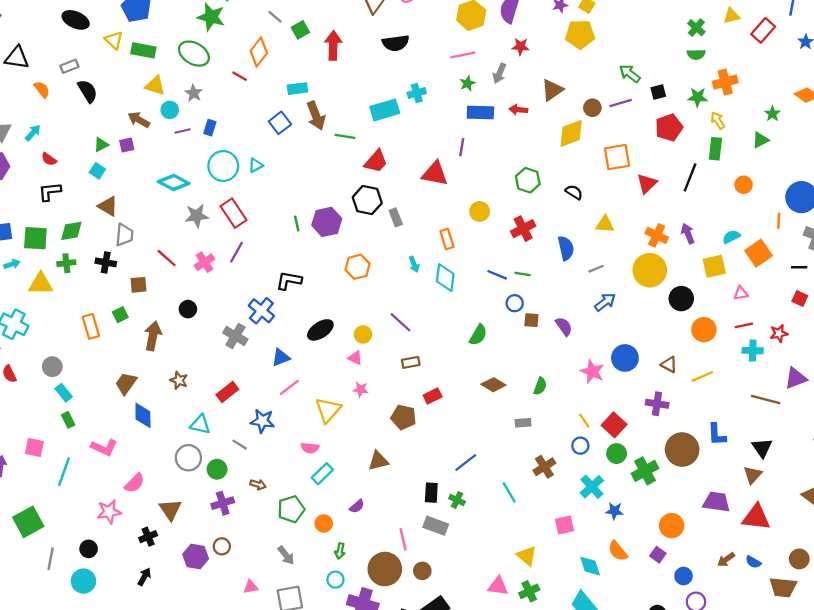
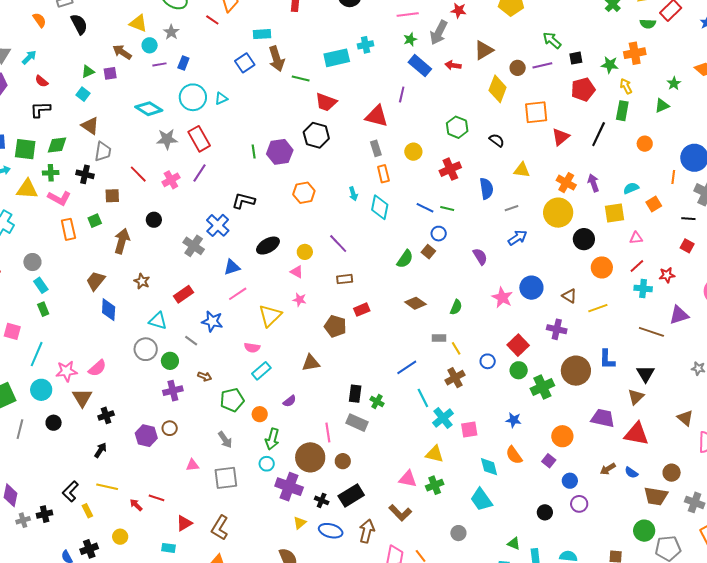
green semicircle: (696, 54) -> (648, 24), moved
gray arrow: (499, 73) -> (439, 33), size x1.4
blue rectangle: (480, 113) -> (420, 66), turned 35
yellow diamond: (571, 133) -> (498, 89), turned -52
red trapezoid: (376, 161) -> (326, 102), turned 65
gray rectangle: (396, 217) -> (376, 148), moved
orange square: (758, 253) -> (654, 204), size x0.7
brown square: (531, 320) -> (428, 252), moved, turned 32
red line: (744, 325) -> (637, 266), turned -35
yellow line: (584, 421) -> (456, 348), moved
pink L-shape: (104, 447) -> (59, 198), moved
blue line: (466, 462) -> (407, 367), moved
cyan cross: (592, 487) -> (443, 418), moved
brown triangle: (170, 510) -> (82, 398), moved
pink star: (109, 512) -> (66, 371), moved
green arrow: (340, 551) -> (272, 439), size x1.5
yellow triangle: (527, 556) -> (435, 454), turned -30
cyan circle: (83, 581) -> (41, 390), moved

